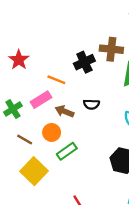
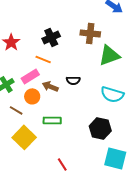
black cross: (84, 62) -> (51, 37), moved
orange circle: (52, 132) -> (32, 96), moved
green rectangle: (67, 151) -> (52, 120), turned 36

